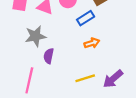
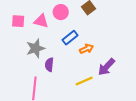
blue rectangle: (86, 18) -> (70, 38), moved
purple arrow: (113, 79) -> (106, 67), moved

